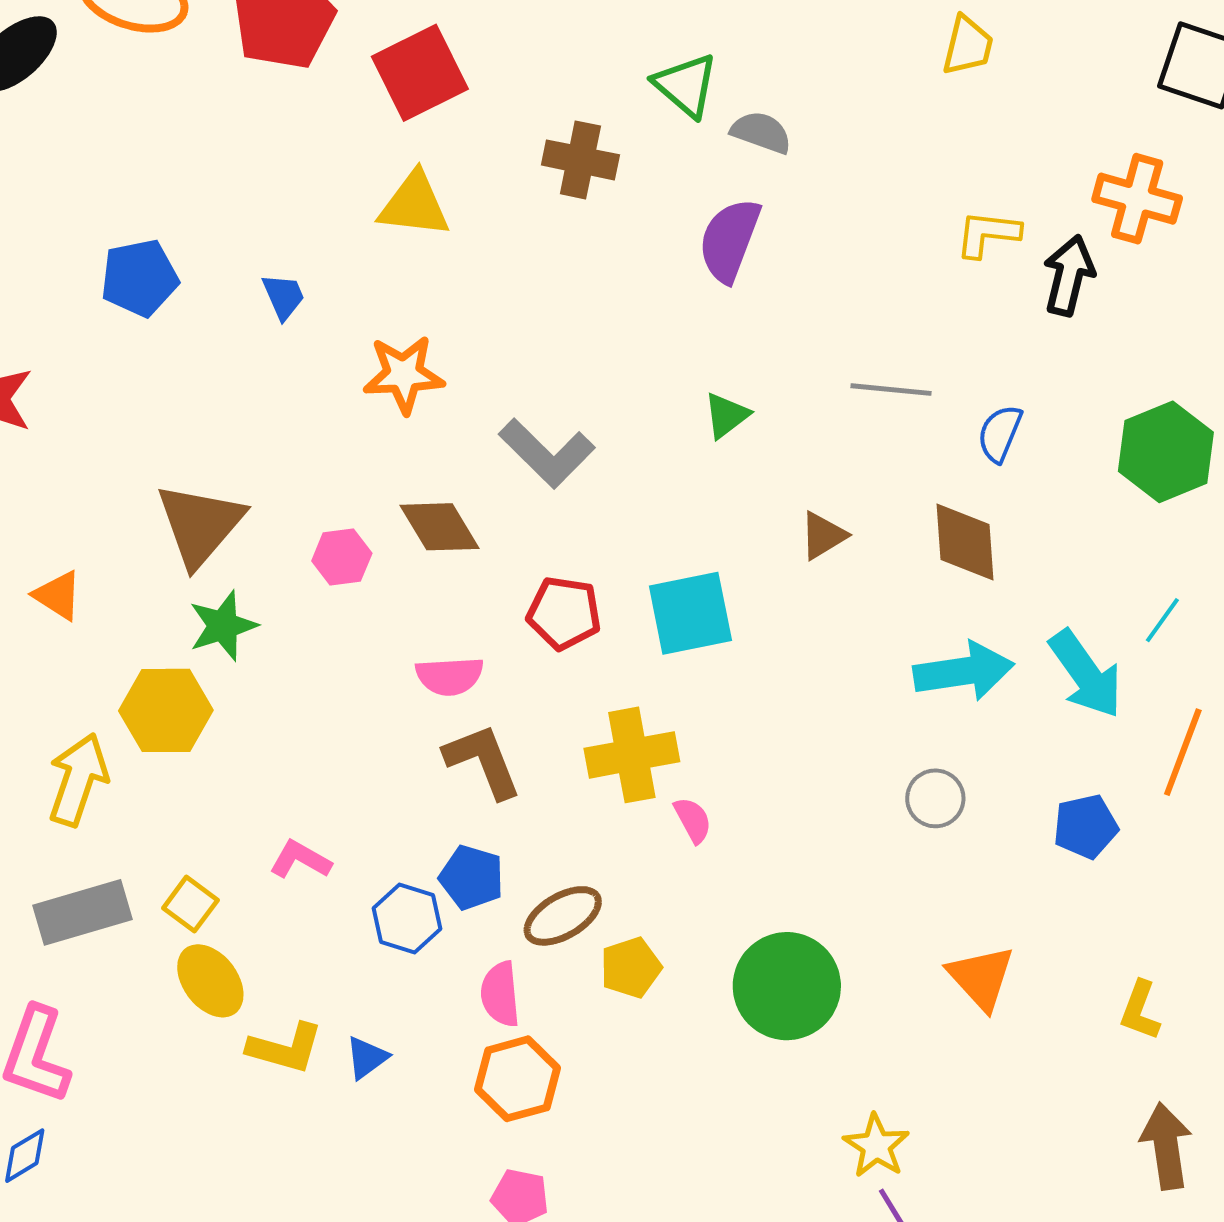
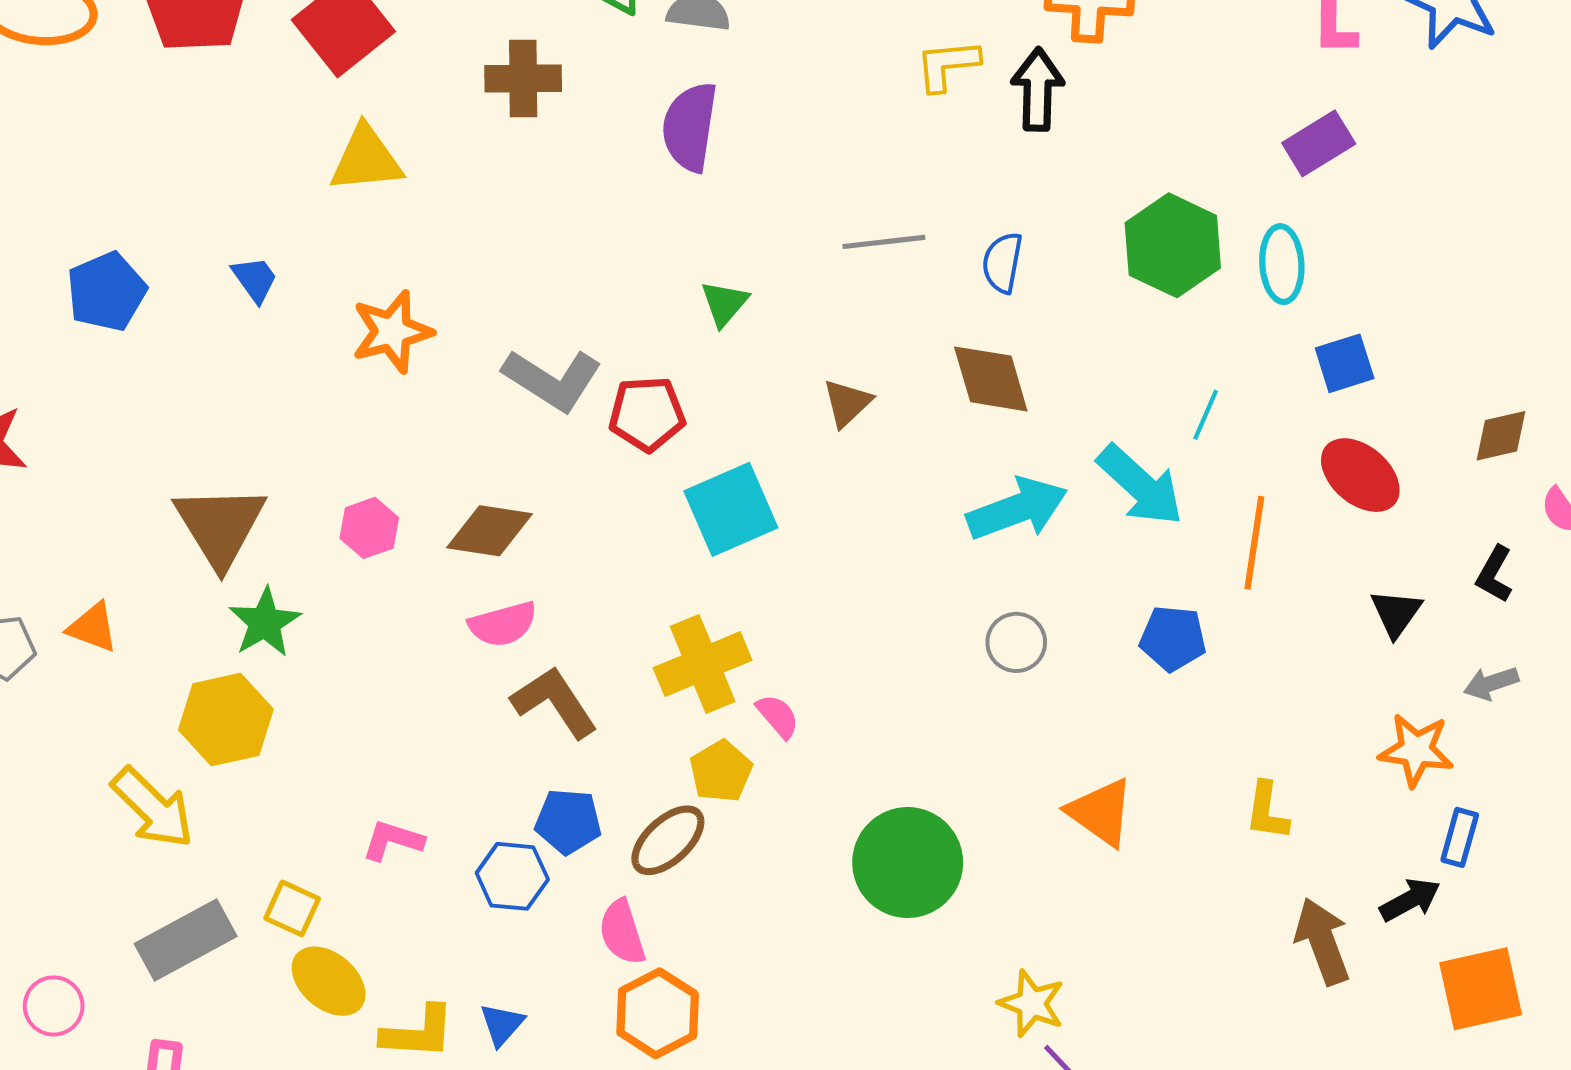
brown diamond: (440, 527) -> (490, 531), moved, turned -38
red pentagon: (564, 613) -> (647, 414), moved
yellow arrow: (78, 780) -> (153, 808), turned 128
blue pentagon: (1086, 827) -> (1173, 638), turned 30
yellow pentagon: (631, 968) -> (721, 771), moved

